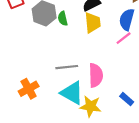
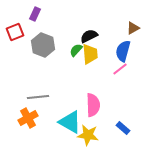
green semicircle: (63, 18) -> (76, 50), moved, turned 56
gray line: (67, 67) -> (38, 97), moved

